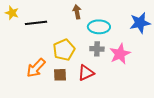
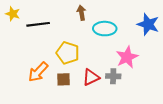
blue star: (140, 23) -> (148, 24), turned 30
gray cross: (97, 49) -> (113, 76), moved
yellow pentagon: (64, 50) -> (68, 53), turned -30

